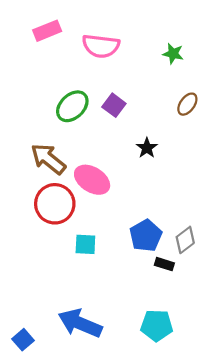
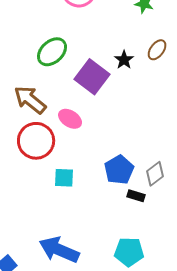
purple square: (114, 105) -> (92, 77), moved, size x1.6
black star: (147, 148) -> (124, 60), moved
pink ellipse: (92, 180) -> (70, 119), size x0.7

